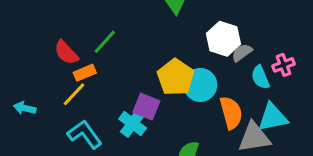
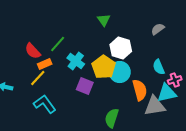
white hexagon: (223, 39) -> (121, 48), moved
gray semicircle: (242, 53) -> (158, 29), moved
pink cross: (284, 65) -> (175, 80), moved
cyan cross: (133, 123) -> (76, 61), moved

